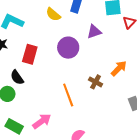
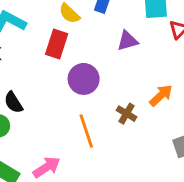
purple circle: (68, 48) -> (84, 79), moved
red rectangle: (30, 54) -> (57, 44), moved

